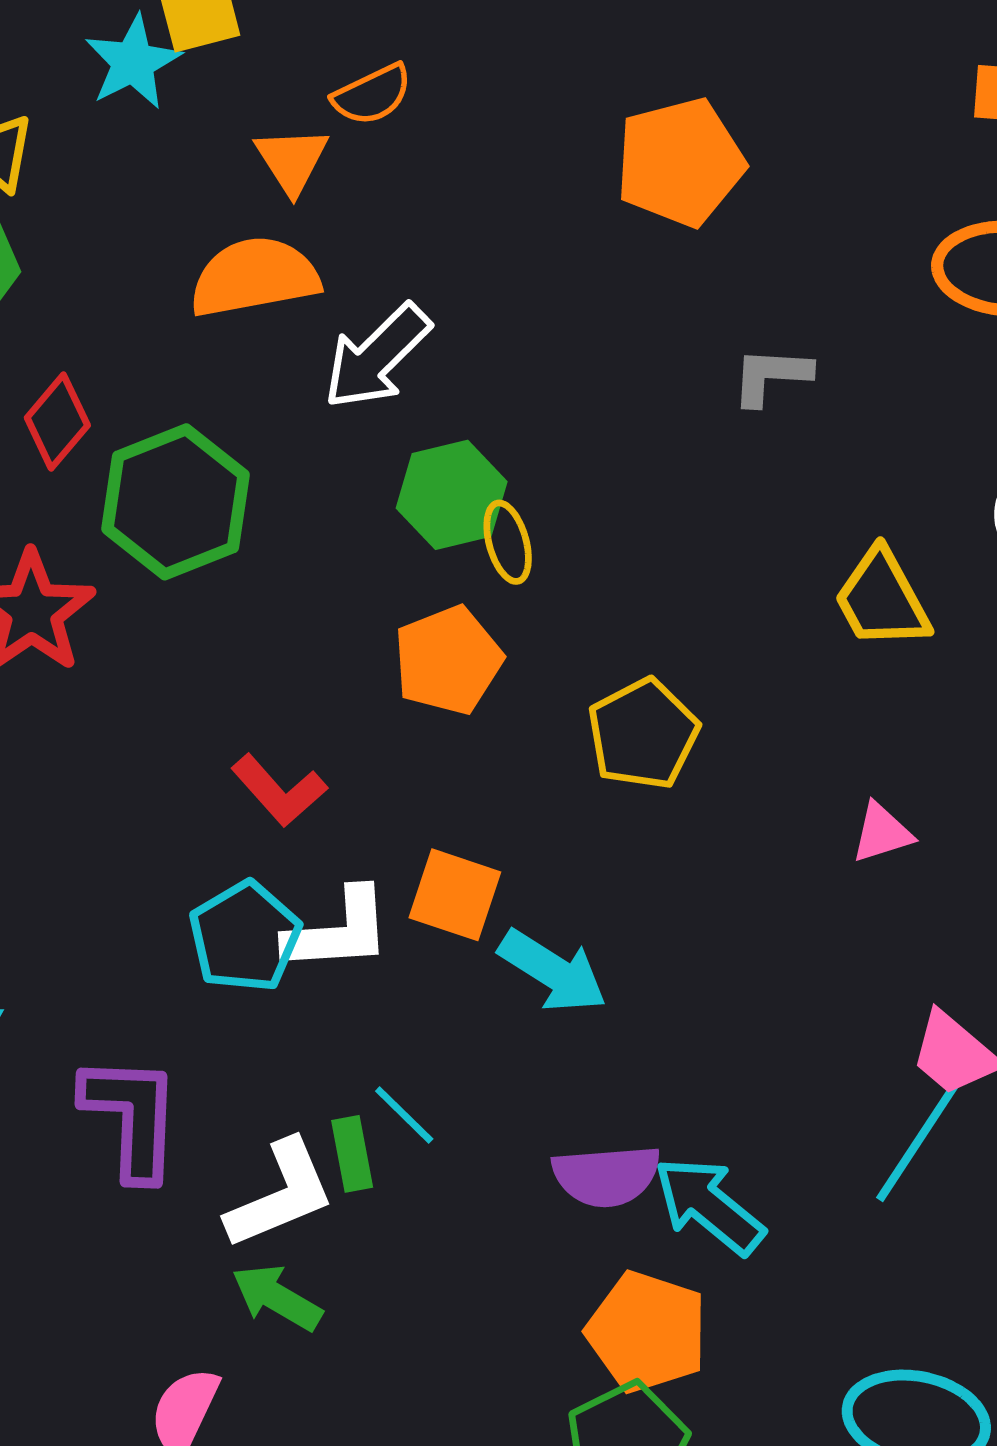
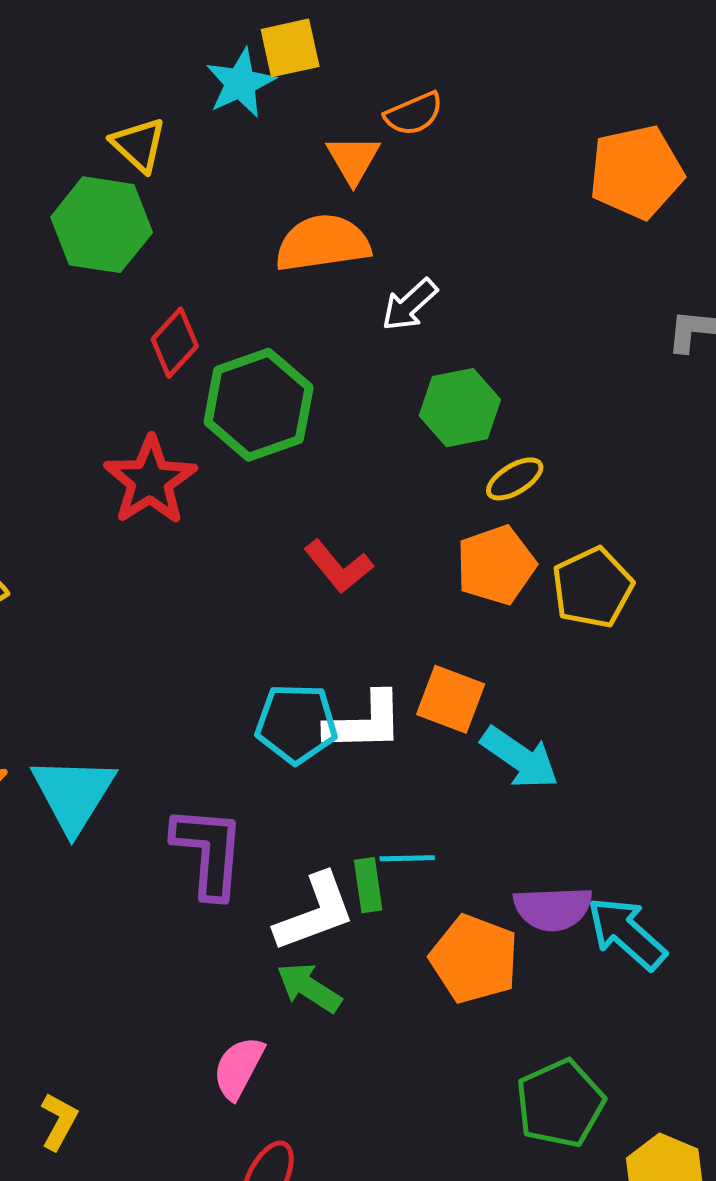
white arrow: (377, 357) -> (410, 305), size x0.7
yellow ellipse: (508, 542) -> (515, 479), moved, turned 72
orange pentagon: (448, 660) -> (496, 565), moved
red L-shape: (279, 790) -> (338, 566), moved
cyan pentagon: (245, 937) -> (296, 724), turned 30
cyan line: (404, 1115) -> (407, 858), turned -48
orange pentagon: (647, 1332) -> (474, 959), moved

